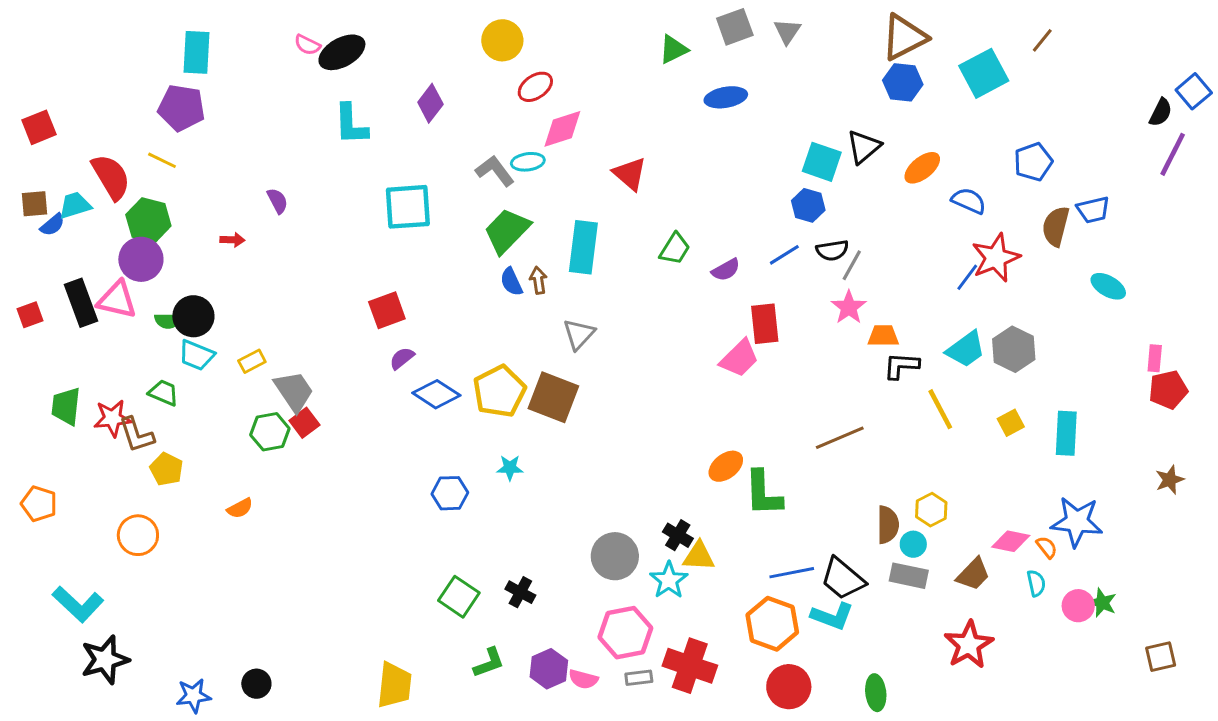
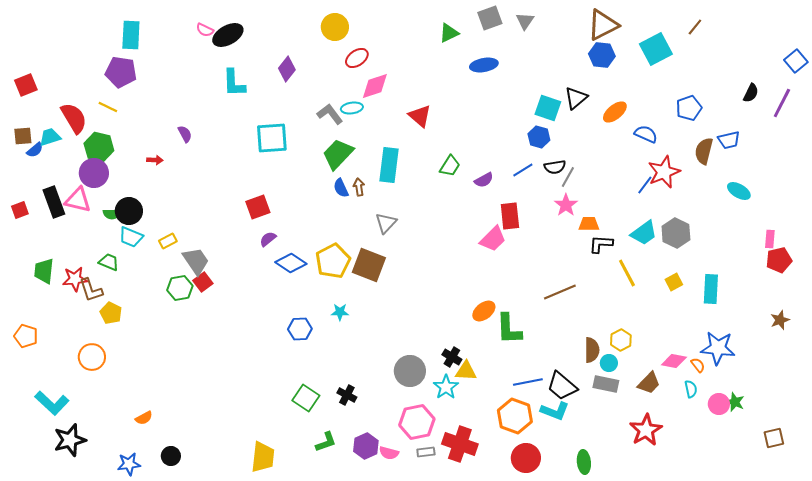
black semicircle: (1161, 112) -> (751, 93), moved
orange semicircle: (240, 508) -> (144, 418), moved

